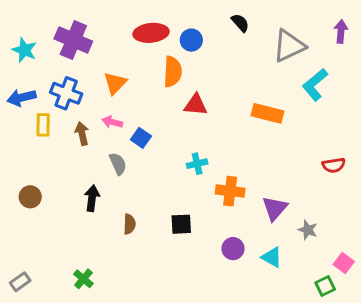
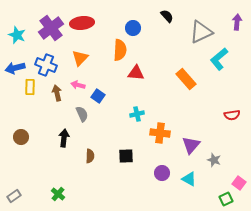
red ellipse: (151, 33) -> (82, 23), moved
purple cross: (73, 40) -> (51, 28), turned 30
orange rectangle: (268, 113) -> (186, 79), turned 35

